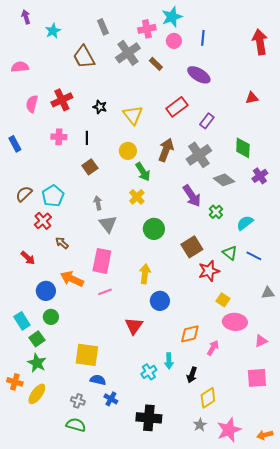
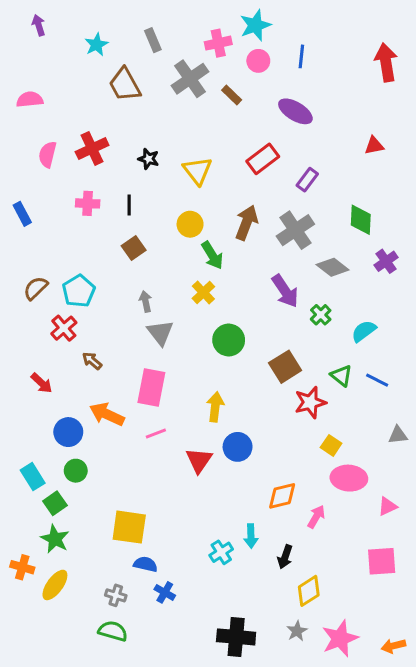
cyan star: (53, 31) -> (96, 45), moved
red triangle: (134, 326) -> (199, 460), moved
black cross: (149, 418) -> (236, 637), moved

